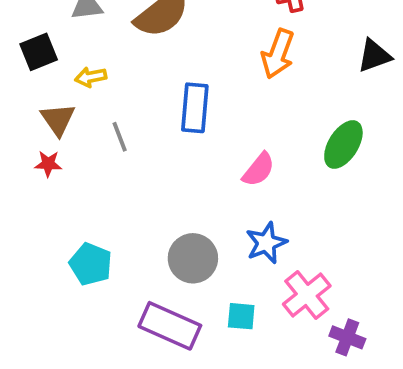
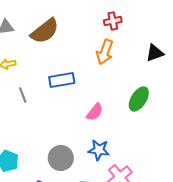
blue rectangle: (195, 108) -> (62, 80), turned 75
blue star: (266, 243) -> (99, 150), turned 30

